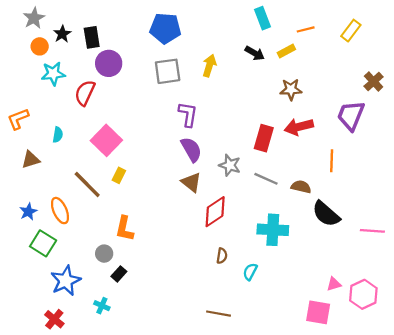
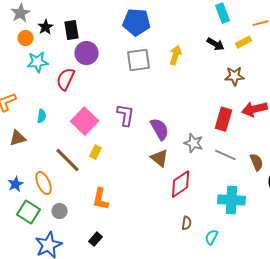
brown star: (291, 89) -> (235, 76), moved
purple L-shape: (188, 114) -> (126, 115), moved
brown semicircle: (301, 187) -> (257, 162), turned 54
gray circle: (104, 254) -> (60, 211), moved

